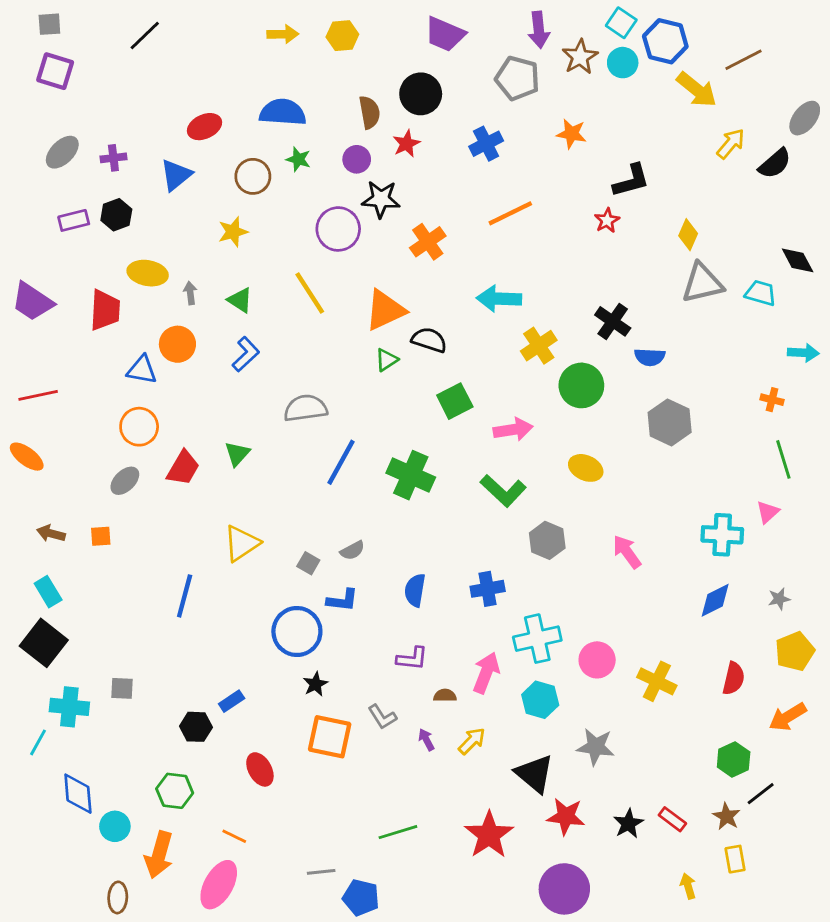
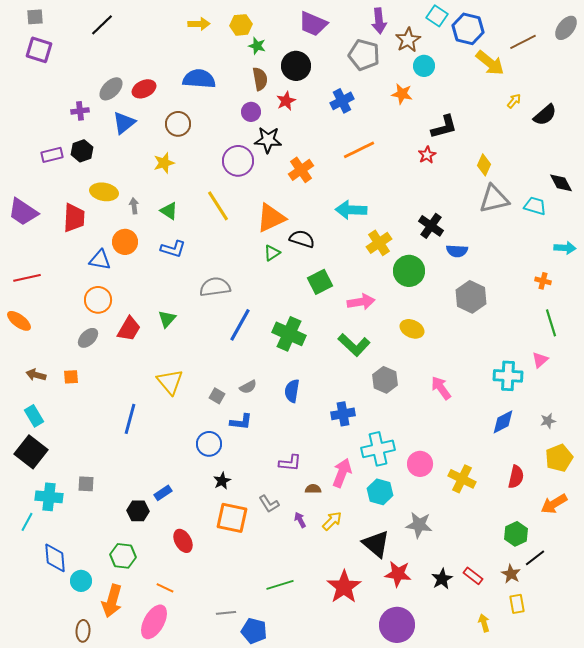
cyan circle: (623, 63) -> (424, 66), moved
gray ellipse: (805, 118) -> (566, 28), moved
yellow arrow: (731, 144) -> (514, 101), size x0.7
gray ellipse: (62, 152) -> (111, 89), moved
green star: (298, 159) -> (257, 46), moved
blue L-shape: (246, 354) -> (173, 249), turned 60
yellow triangle: (241, 543) -> (170, 382), turned -36
blue semicircle: (415, 590) -> (292, 391), moved
blue circle: (297, 632) -> (209, 444), size x0.7

